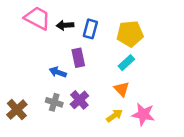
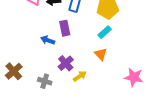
gray cross: (54, 102) -> (45, 81), moved
pink star: (143, 114) -> (134, 77), moved
yellow arrow: (114, 116) -> (80, 76), moved

